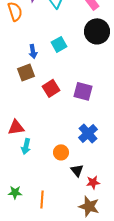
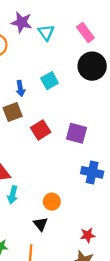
blue cross: (88, 133) -> (92, 172), moved, turned -36
black triangle: (77, 170) -> (41, 224), moved

